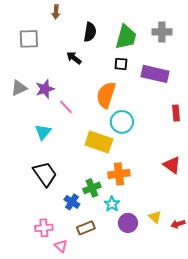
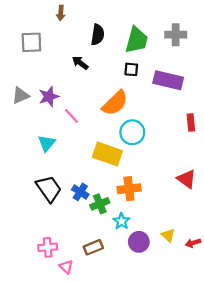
orange semicircle: (106, 95) -> (115, 103), turned -152
blue cross: (72, 202) -> (80, 192), moved

